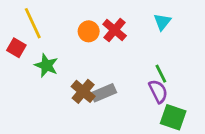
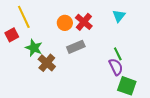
red square: (16, 48) -> (12, 35), turned 32
brown cross: (83, 91) -> (47, 63), moved
gray rectangle: (104, 93) -> (76, 47), moved

